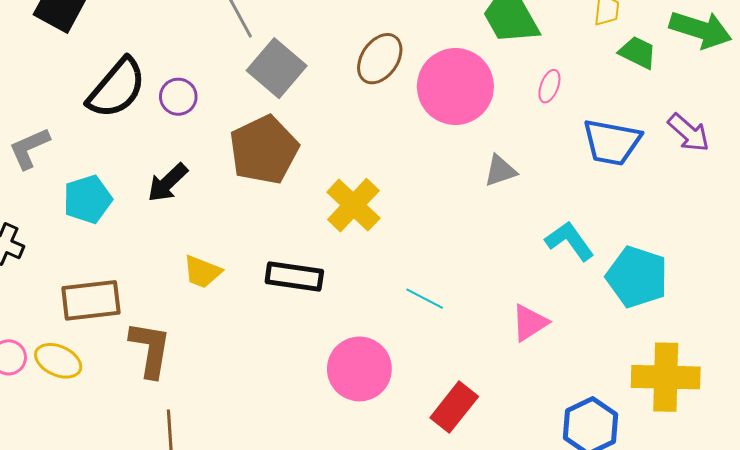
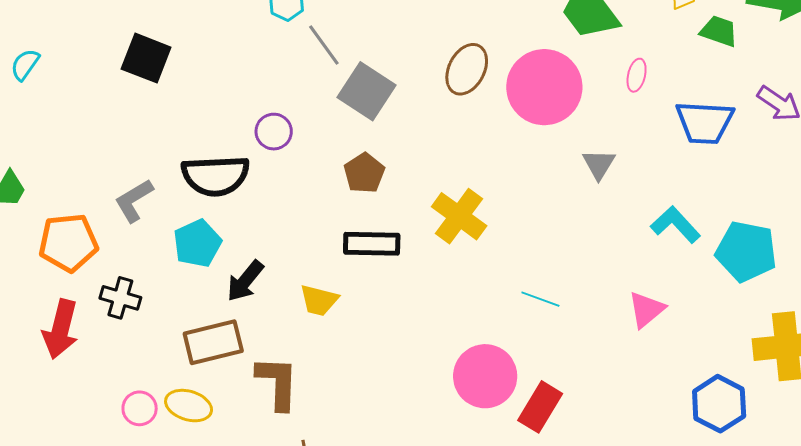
black semicircle: (117, 88) -> (216, 176), moved, turned 54
brown pentagon: (264, 150) -> (364, 173), size x0.6
gray triangle: (500, 171) -> (599, 164), turned -33
black arrow: (168, 183) -> (245, 281), moved
black rectangle: (294, 276) -> (372, 244), moved
red rectangle: (454, 407) -> (540, 407), moved

